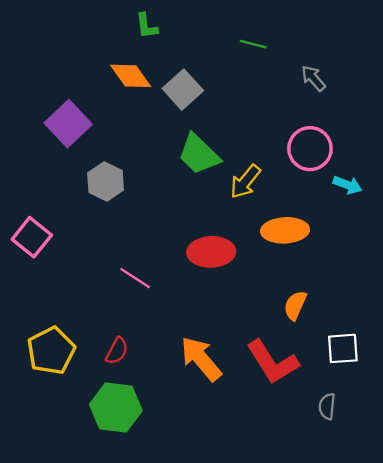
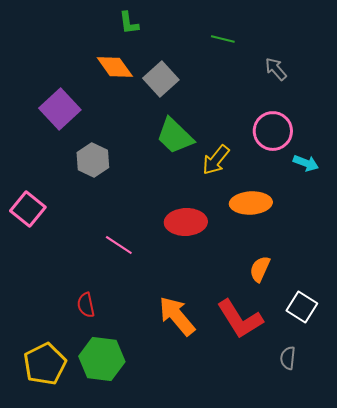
white square: (343, 348) -> (302, 307), turned 36
yellow pentagon: (51, 351) -> (45, 364), moved
red semicircle: (117, 351) -> (86, 305), moved, turned 140

